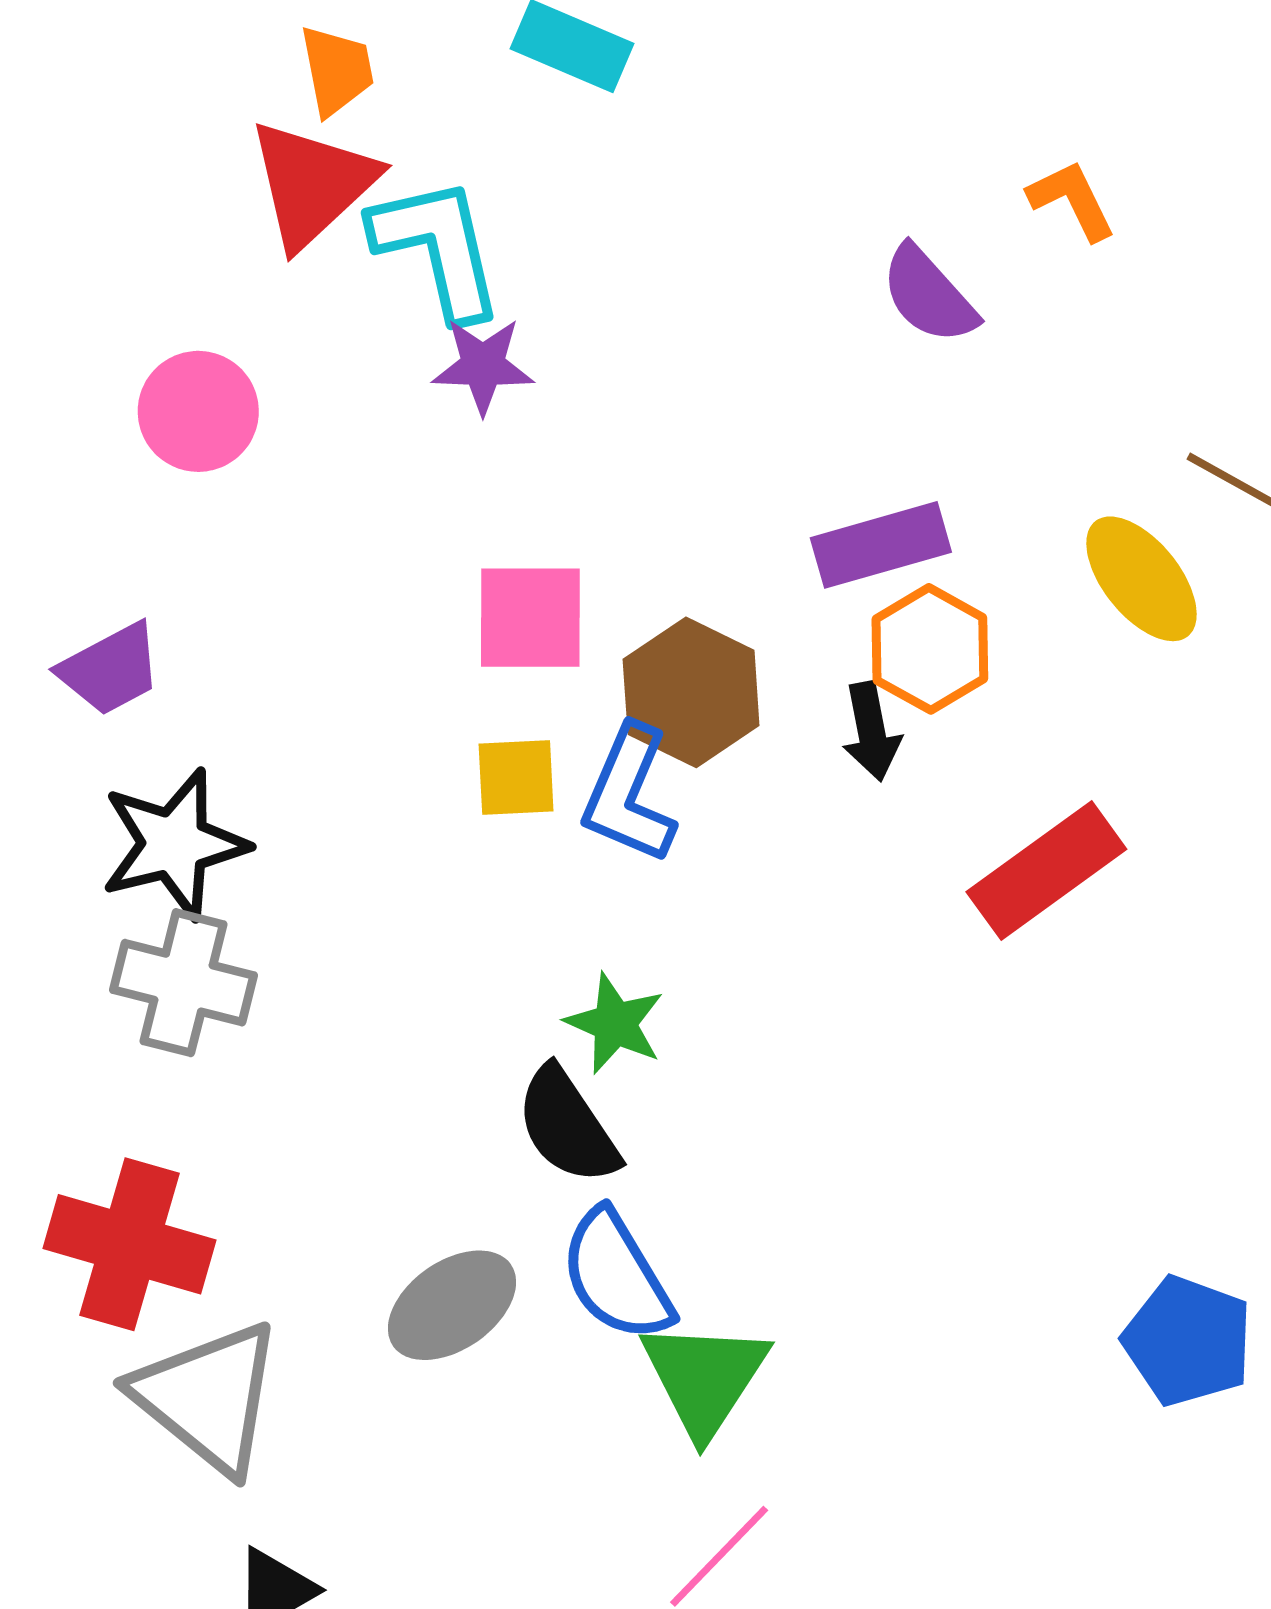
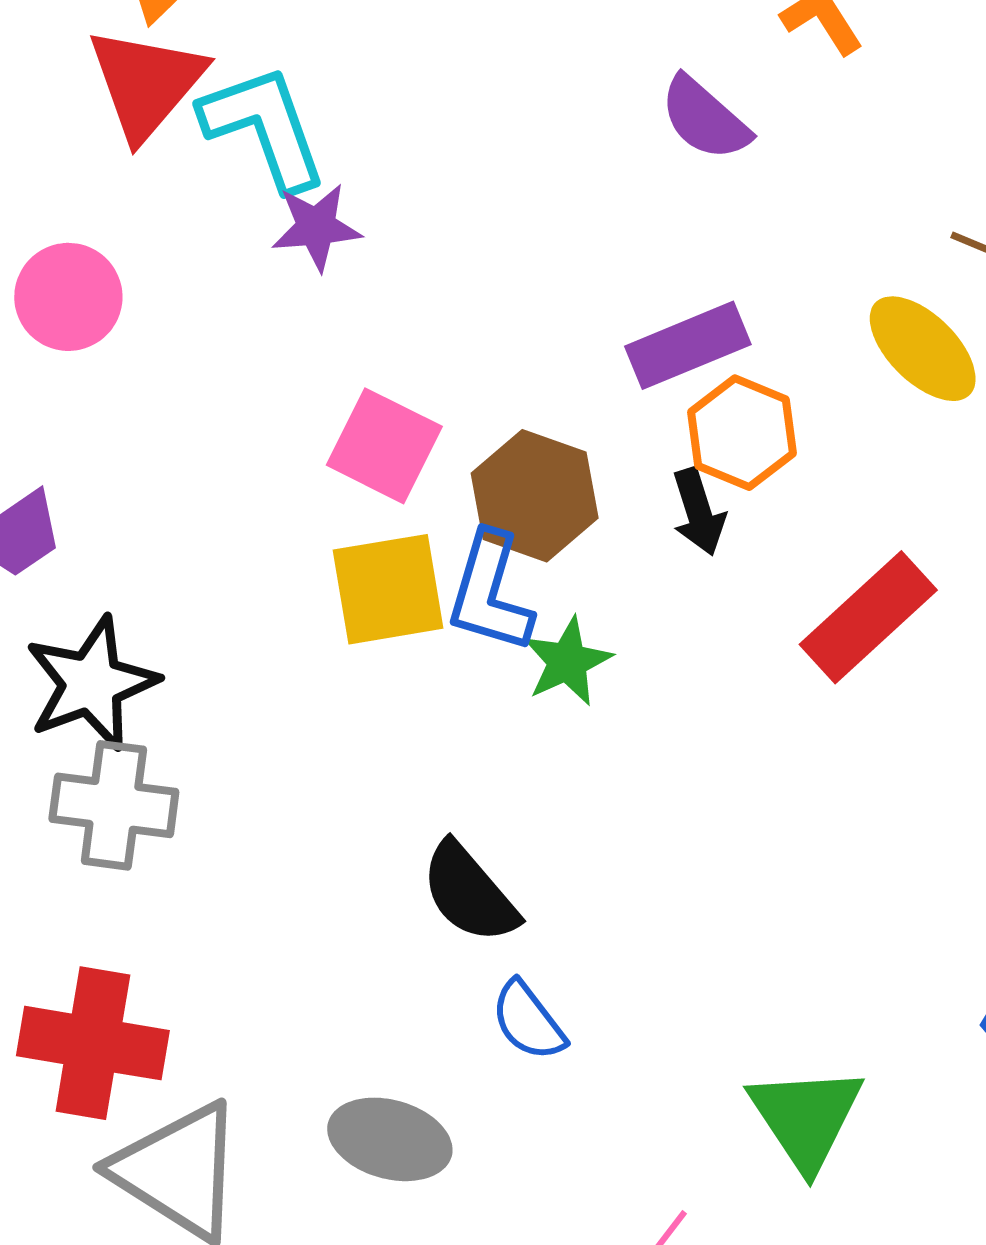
pink square: (530, 618) -> (384, 446), turned 33
yellow square: (516, 777) -> (388, 589), size x1.5
green star: (615, 1024) -> (567, 662), moved, turned 30
blue semicircle: (616, 1276) -> (528, 1021), size x0.7
gray ellipse: (452, 1305) -> (390, 1139), moved, turned 57
green triangle: (704, 1378) -> (806, 1117), moved

